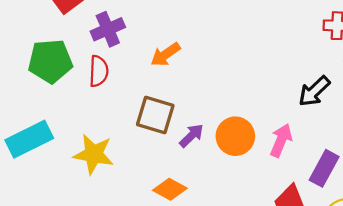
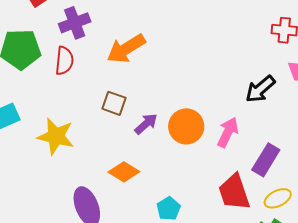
orange arrow: (165, 55) -> (126, 49), size x1.4
brown square: (155, 115) -> (114, 103), size x0.7

